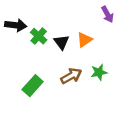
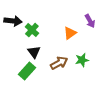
purple arrow: (107, 14) -> (90, 21), moved
black triangle: (62, 42) -> (34, 52), moved

